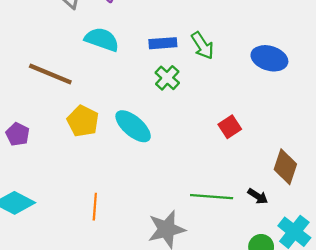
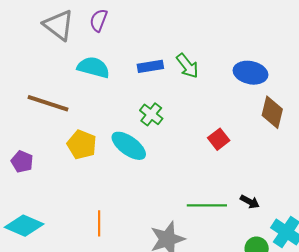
green cross: (167, 78) -> (151, 114), moved
brown diamond: (285, 167) -> (272, 112), moved

